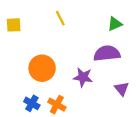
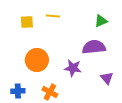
yellow line: (60, 18) -> (53, 16), turned -56
yellow square: (14, 25) -> (27, 22), moved
blue cross: (32, 103) -> (18, 91), moved, turned -32

